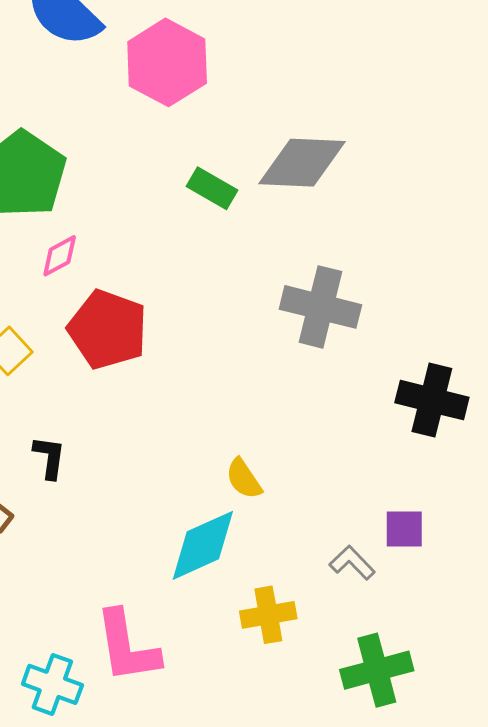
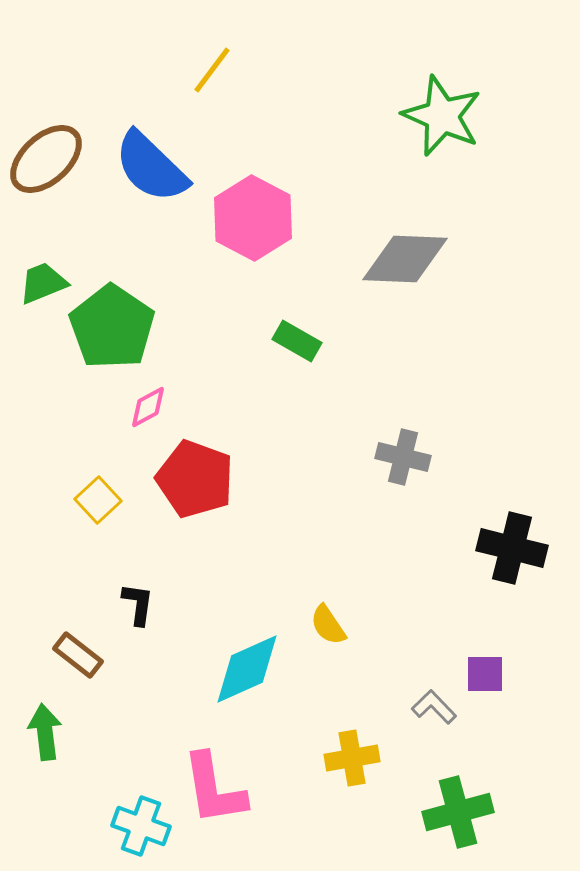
gray diamond: (302, 163) -> (405, 259), moved
gray cross: (320, 307) -> (403, 457), size x0.7
cyan diamond: (203, 545) -> (247, 669), moved

